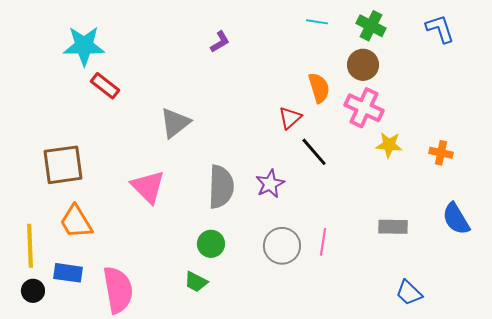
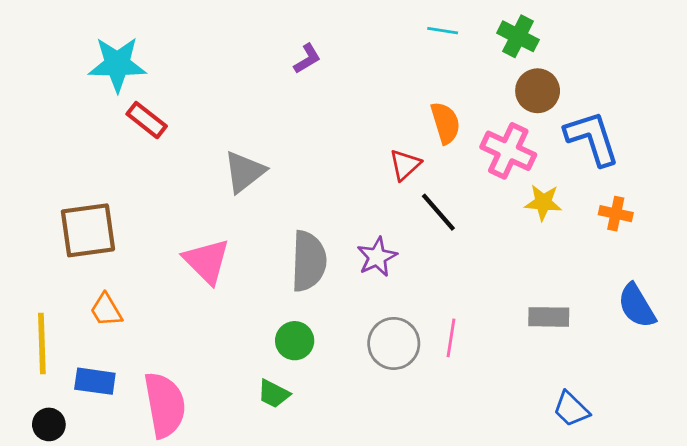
blue L-shape: (440, 29) -> (592, 138), moved, size x1.4
brown circle: (363, 65) -> (538, 91), moved
orange trapezoid: (76, 222) -> (106, 310), size x0.7
black circle: (33, 291) -> (49, 424), moved

